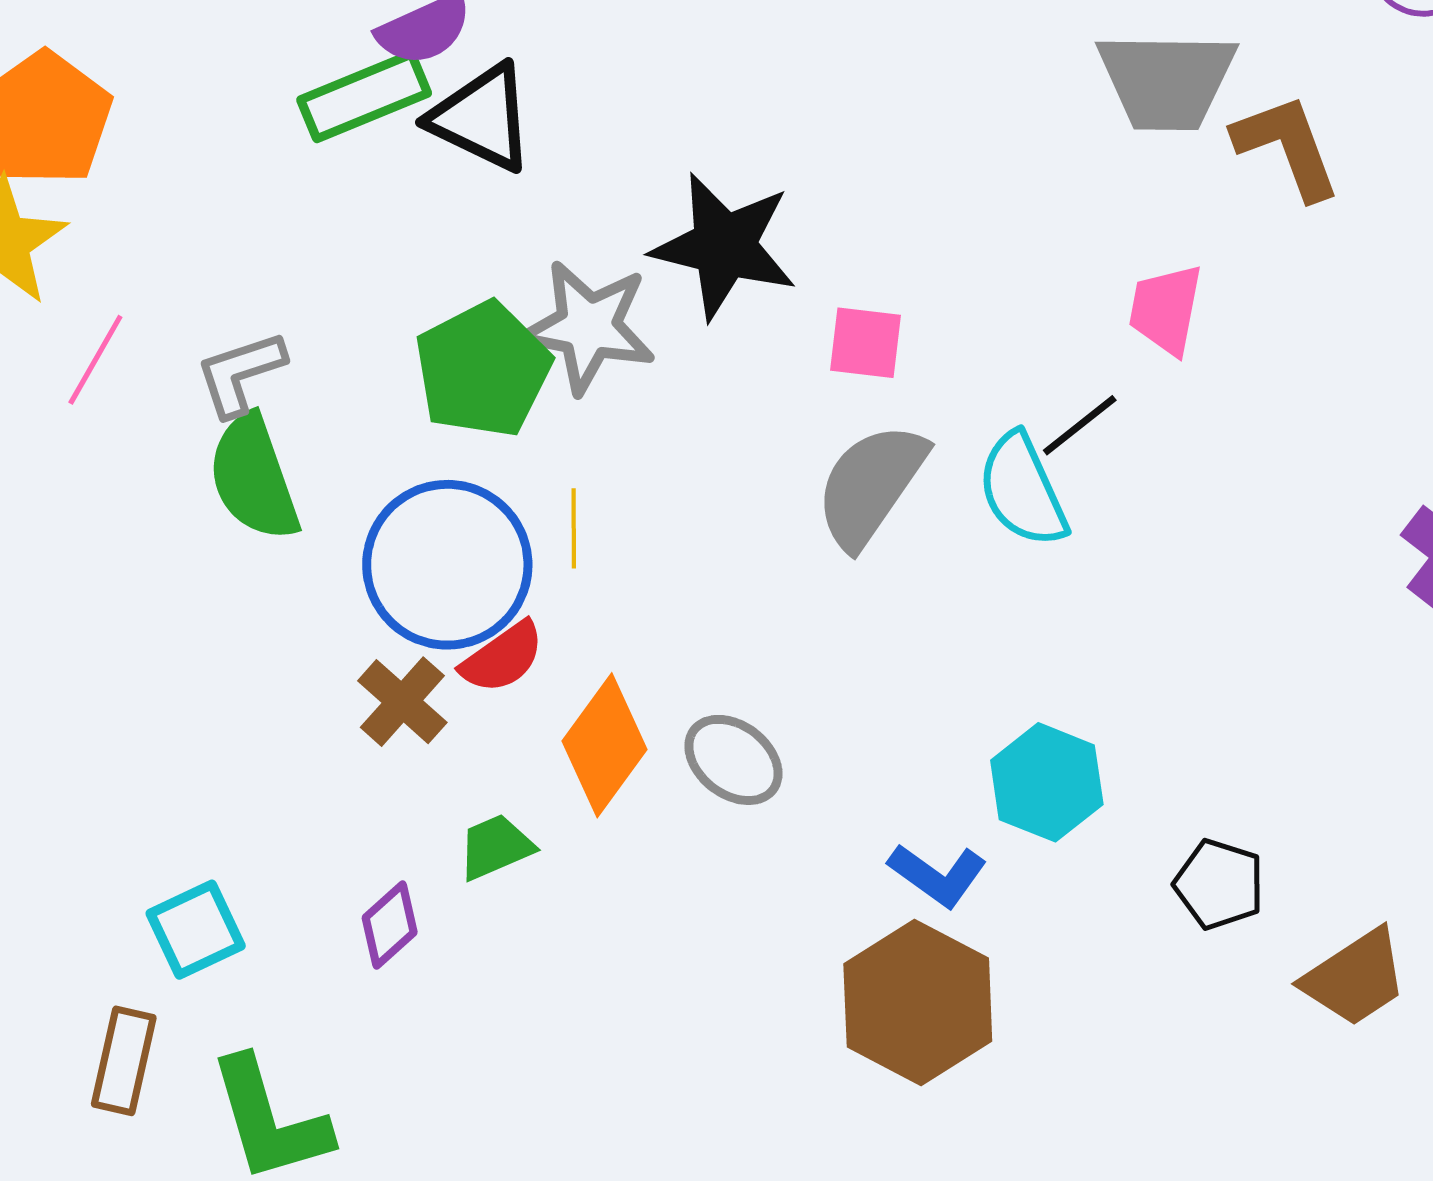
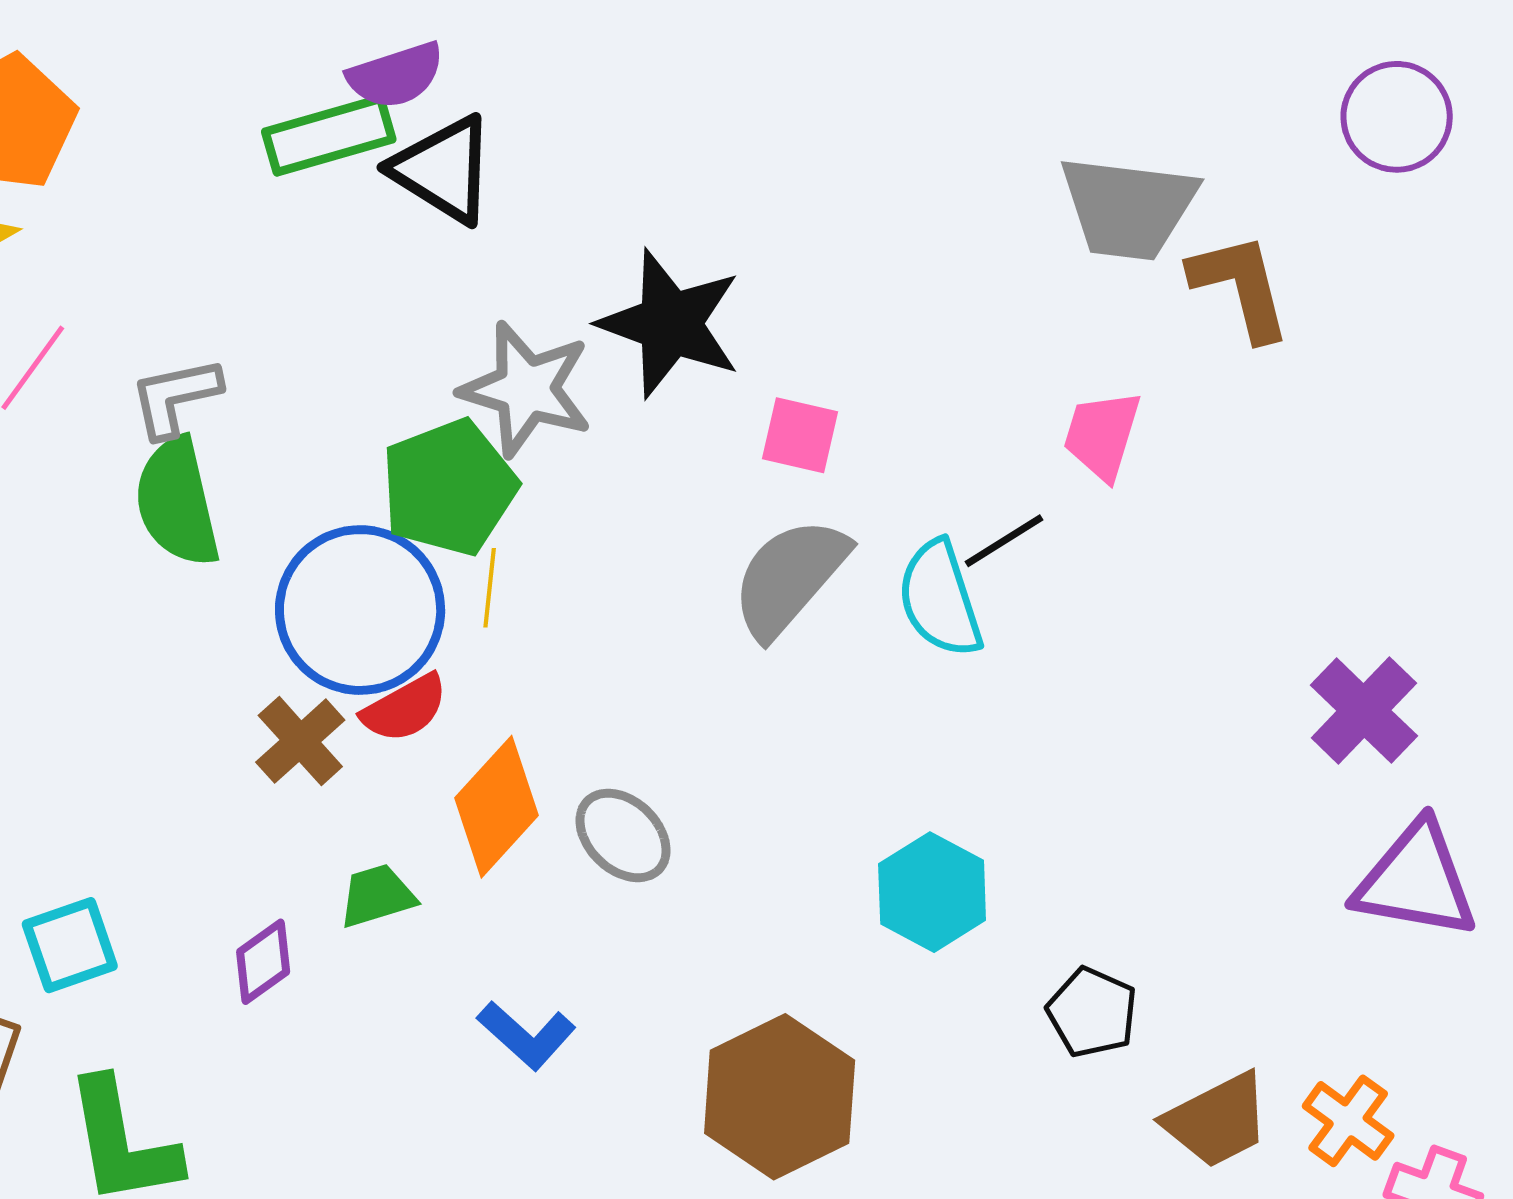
green pentagon: (483, 370) -> (449, 487), moved
blue L-shape: (938, 875) -> (526, 1035), moved

